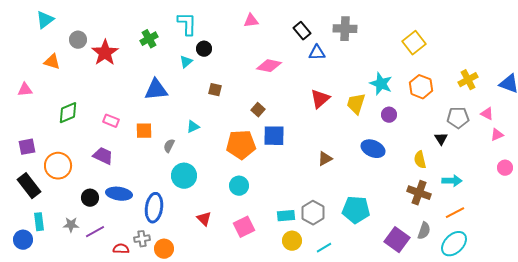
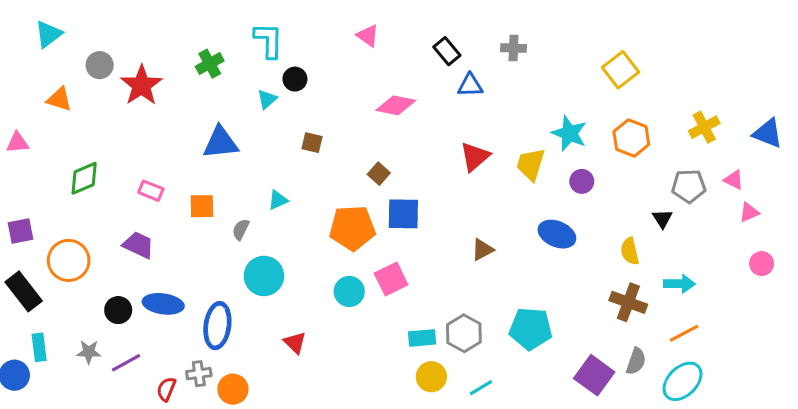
pink triangle: (251, 21) -> (368, 36), turned 42
gray cross: (345, 29) -> (514, 48), size x0.7
pink square: (244, 227) -> (391, 279), moved
red semicircle: (121, 249) -> (166, 389), turned -70

